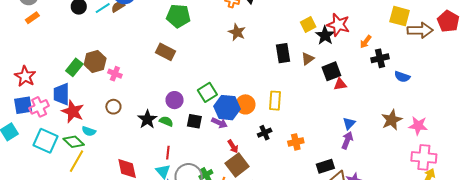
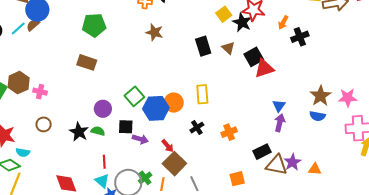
brown triangle: (308, 59) -> (228, 48), turned -32
blue semicircle: (402, 77) -> (317, 116), moved
red triangle: (340, 84) -> (264, 68), size x1.5
purple arrow: (219, 123) -> (140, 139), moved

